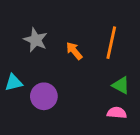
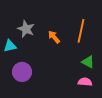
cyan triangle: (14, 83) -> (10, 46), moved
purple circle: (44, 96) -> (22, 72), moved

